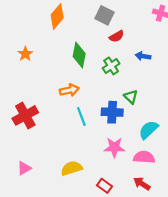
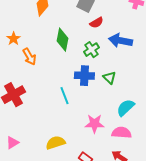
blue arrow: (143, 56) -> (120, 41), size x1.6
orange arrow: (69, 90) -> (29, 57), moved, turned 72
blue cross: (112, 112) -> (84, 76), moved

